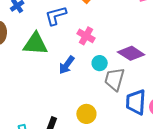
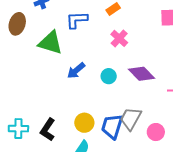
pink cross: (86, 36) -> (119, 38), moved
gray trapezoid: (115, 79) -> (131, 119), moved
blue trapezoid: (136, 102) -> (112, 126), moved

